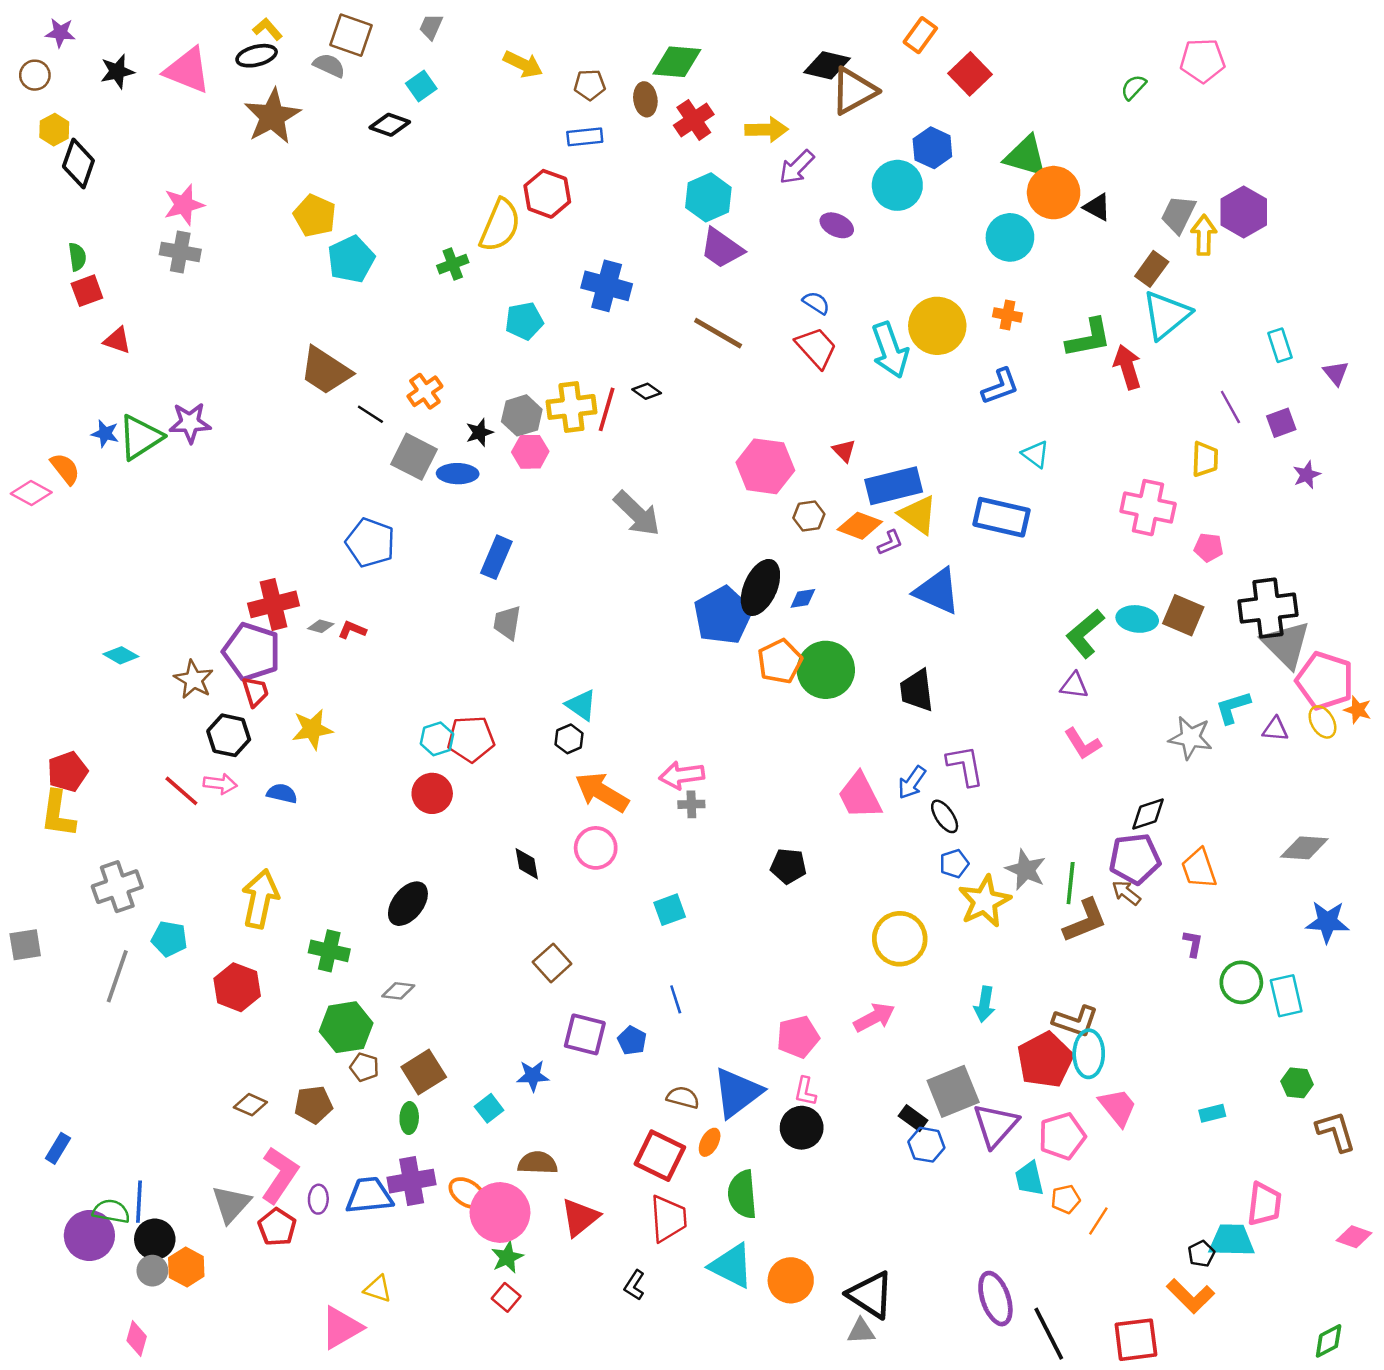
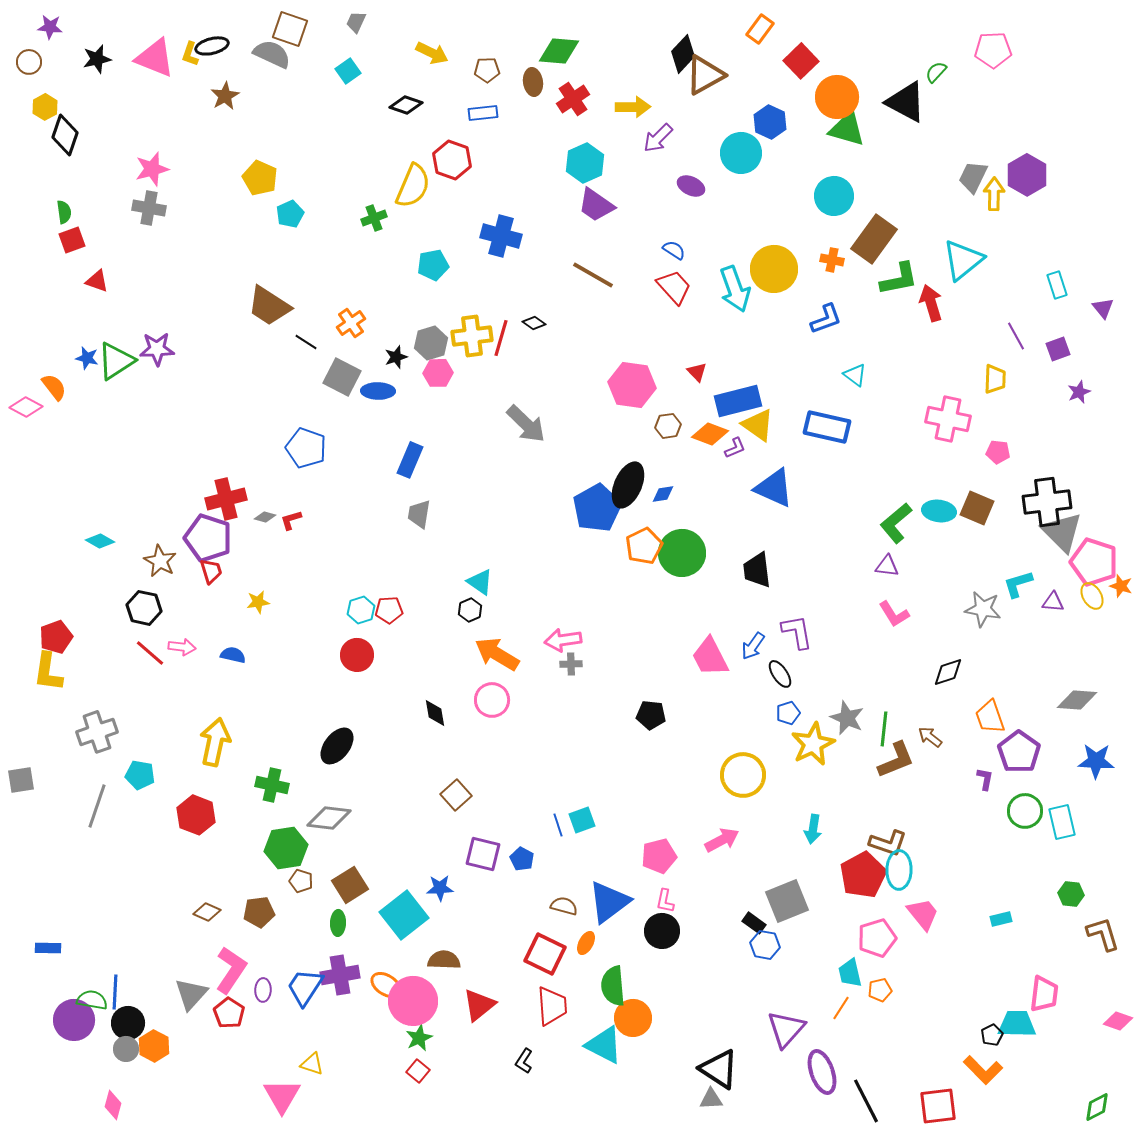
yellow L-shape: (267, 29) -> (190, 54), moved, turned -120
gray semicircle: (329, 65) -> (272, 54), size x1.4
black diamond: (827, 65) -> (683, 54), turned -60
brown star: (272, 116) -> (225, 96), size x0.6
black diamond: (390, 125) -> (406, 105), moved
orange circle: (1054, 193) -> (837, 97), moved
black triangle: (1097, 207) -> (906, 102), moved, size x1.8
cyan pentagon: (351, 259) -> (290, 214), size x0.7
brown rectangle: (1152, 269) -> (874, 239), moved, size x1.6
red L-shape: (352, 630) -> (291, 520), turned -40
yellow star: (312, 729) -> (258, 602), size x0.7
black hexagon: (229, 735) -> (144, 608), moved
red pentagon: (471, 739) -> (389, 610), size x0.7
purple pentagon: (1135, 859) -> (1019, 752), moved, turned -30
cyan square: (670, 910) -> (582, 820), moved
gray diamond: (398, 991) -> (329, 818), size x1.6
cyan square: (489, 1108) -> (404, 915), size x2.0
purple triangle: (995, 1125) -> (786, 1029), moved
blue rectangle: (58, 1148) -> (48, 948), turned 60
blue trapezoid: (369, 1196) -> (305, 987), turned -51
orange line: (1098, 1221) -> (841, 1008), moved
orange circle: (791, 1280) -> (633, 1018), moved
pink triangle: (341, 1328) -> (282, 1096), turned -30

